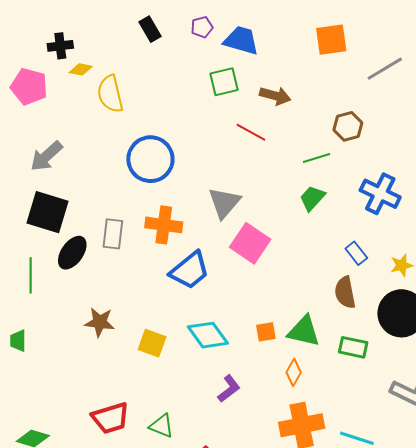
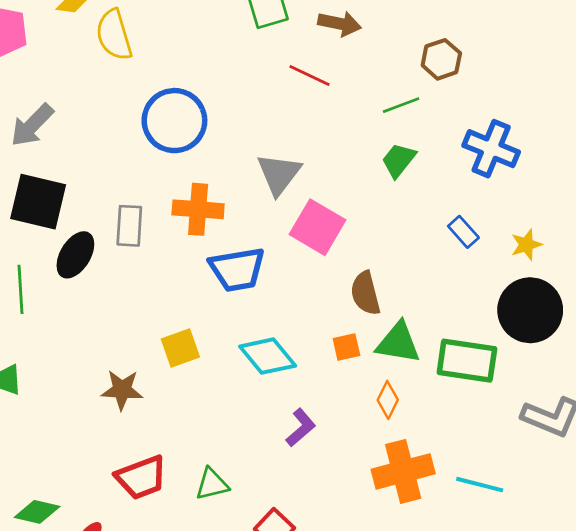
blue trapezoid: (190, 270) -> (237, 269), turned 33
brown semicircle: (345, 292) -> (365, 293), moved
brown star: (100, 322) -> (122, 390), moved
yellow square: (152, 343) -> (180, 348), moved, turned -36
green rectangle: (353, 347) -> (467, 361), size x1.5
green triangle: (162, 426) -> (212, 484), turned -32

